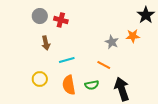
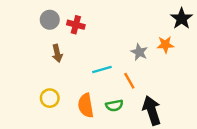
cyan line: (67, 60) -> (102, 69), moved
orange line: (104, 65) -> (129, 81), turned 32

